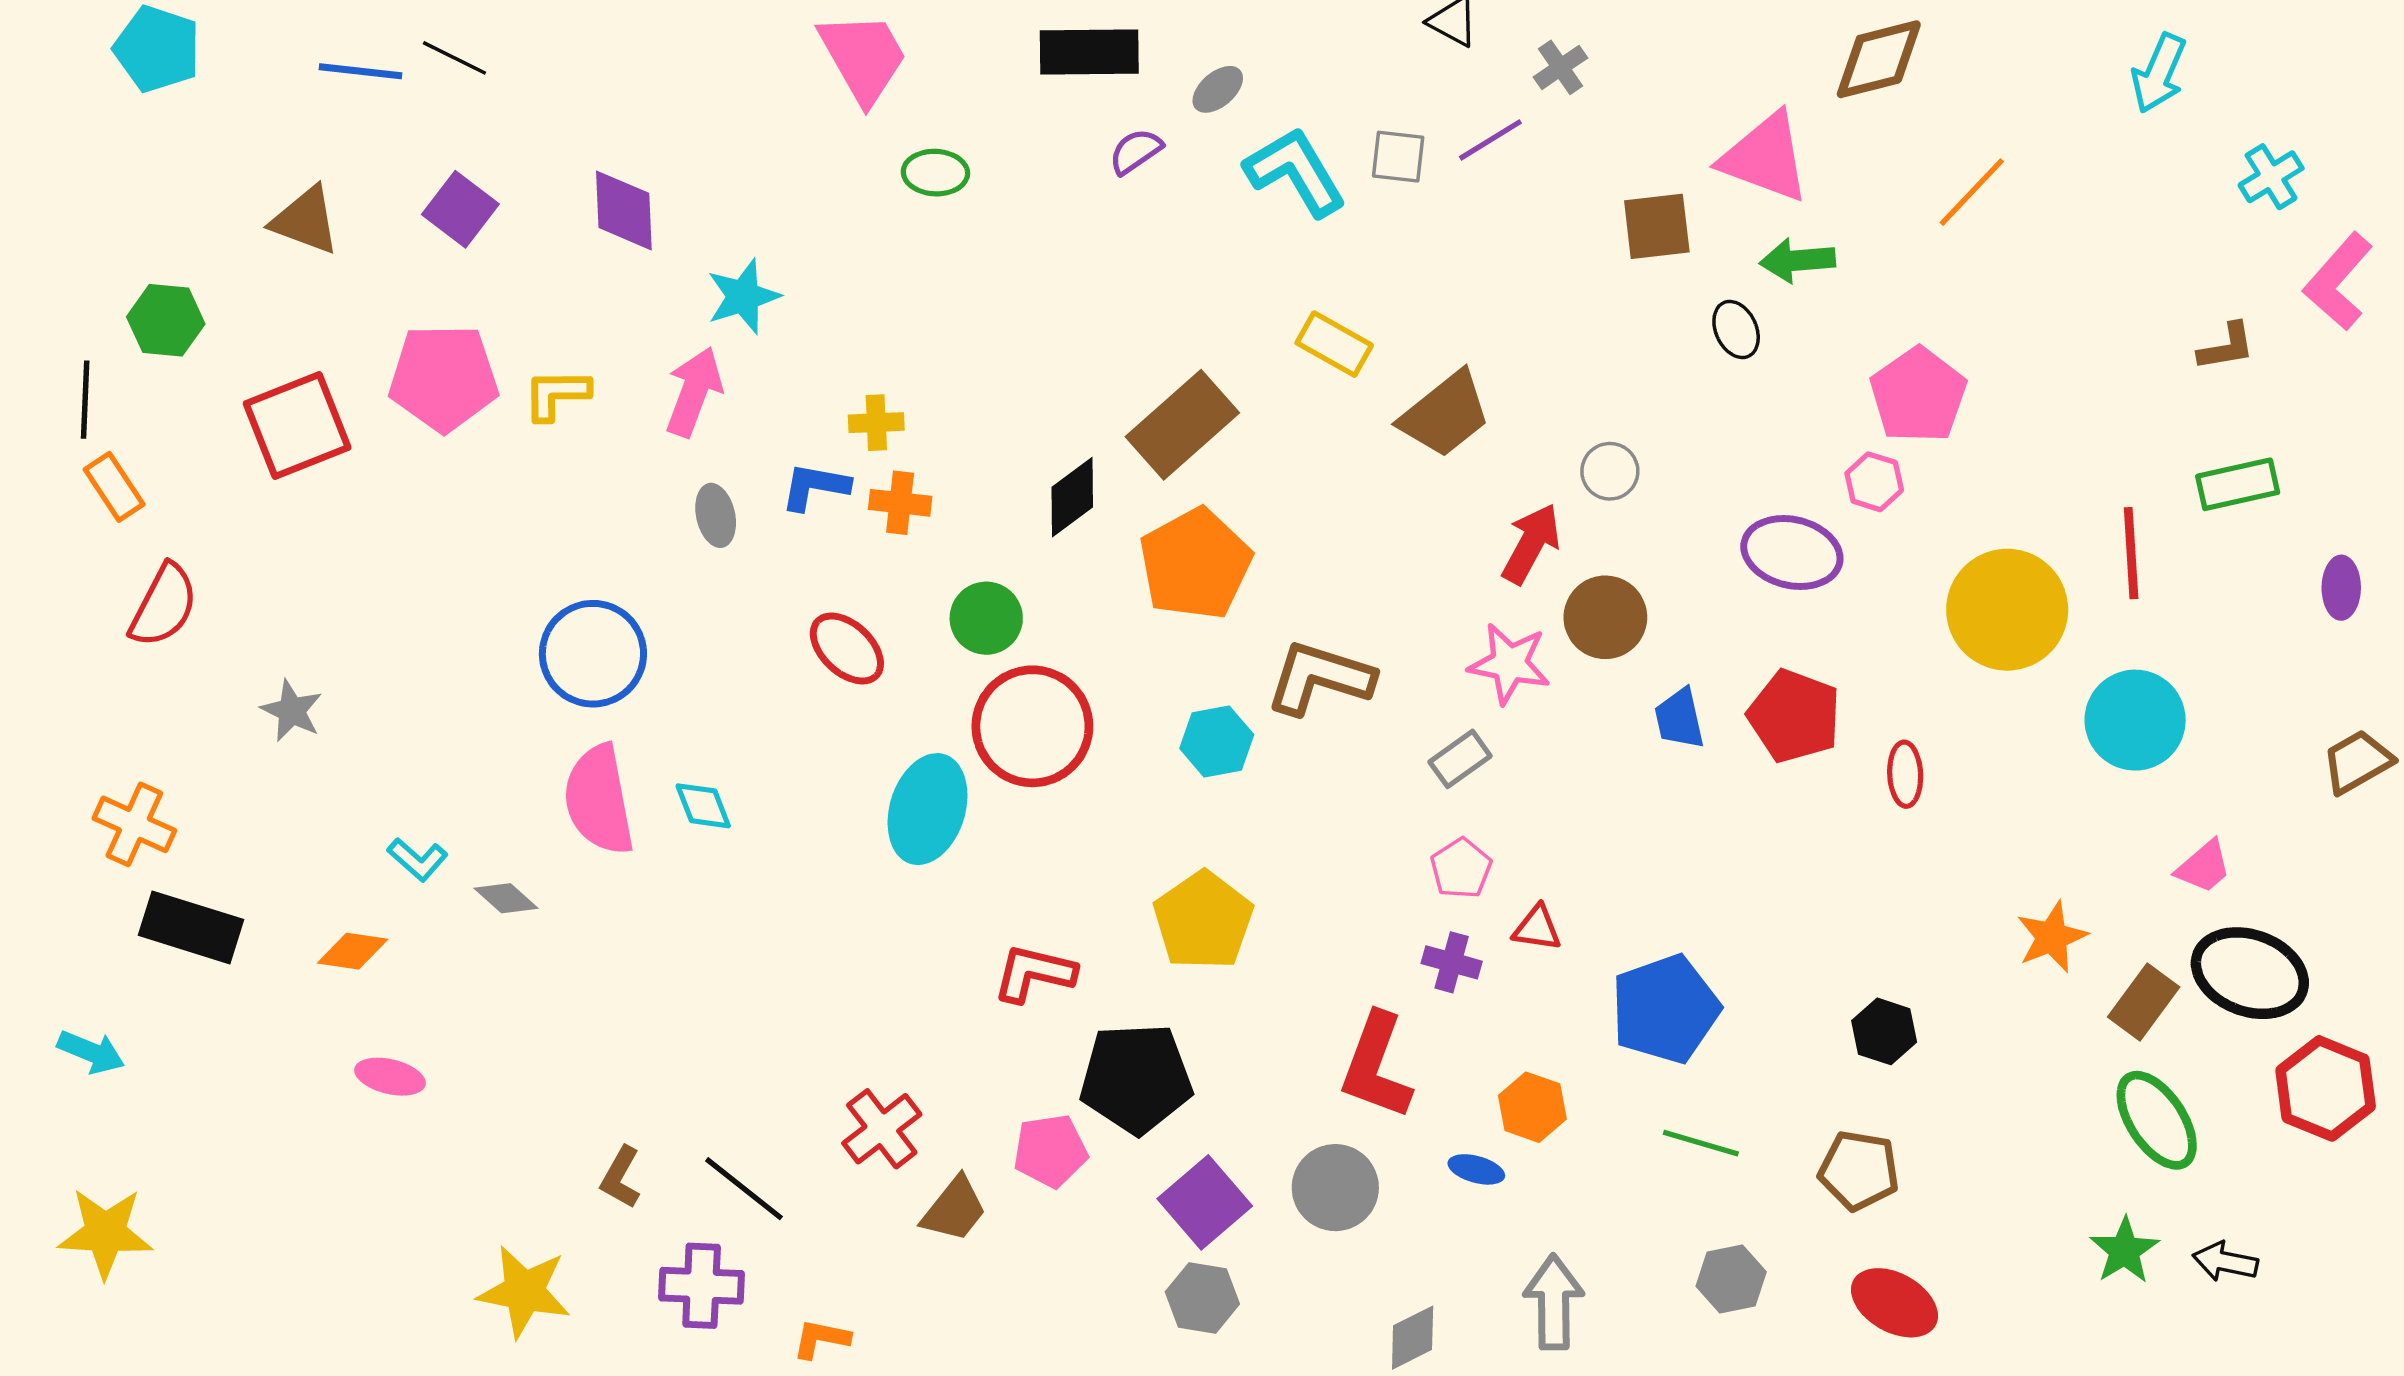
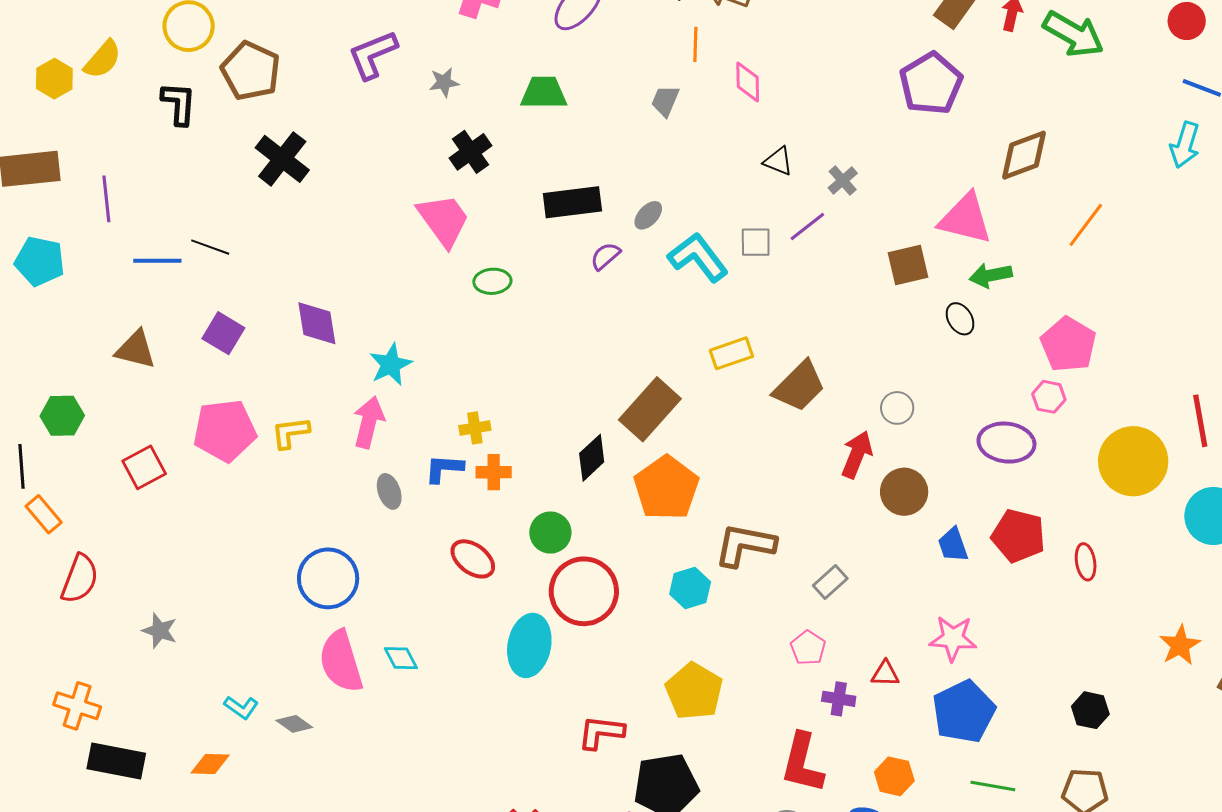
yellow rectangle: (1334, 344) -> (731, 353), turned -42
red square: (297, 426) -> (144, 467), size x0.7
pink star: (1509, 664) -> (953, 638), moved
pink pentagon: (1461, 868) -> (808, 648), moved

